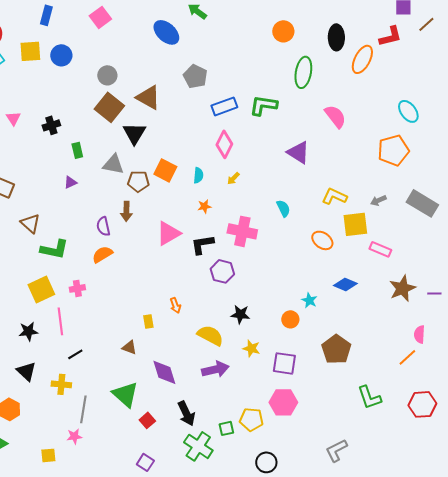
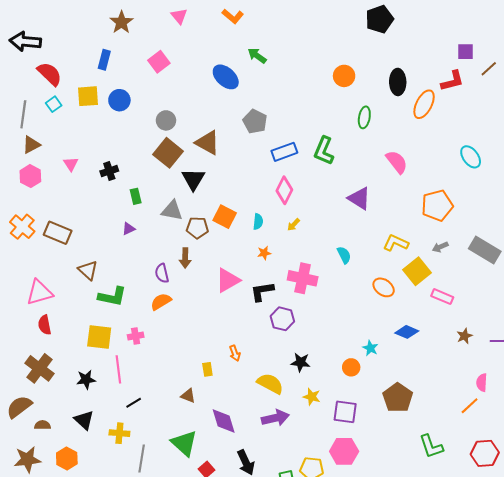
green ellipse: (303, 72) -> (364, 117), size x0.7
green L-shape: (263, 105) -> (324, 151), turned -76
orange pentagon: (393, 150) -> (437, 205), moved
yellow square: (355, 224) -> (417, 271), turned -32
brown star: (402, 288) -> (465, 336), size x0.6
yellow square: (41, 289) -> (99, 337), turned 32

